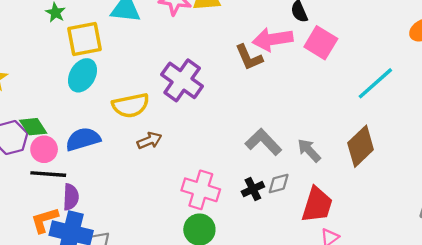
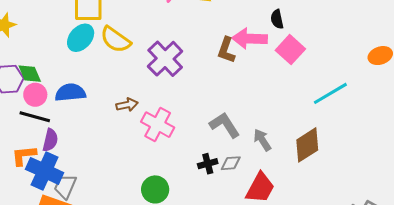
brown L-shape: (249, 57) -> (226, 50), turned 32
yellow semicircle: (131, 105) -> (116, 40), moved, turned 36
pink cross: (201, 190) -> (158, 125), moved

